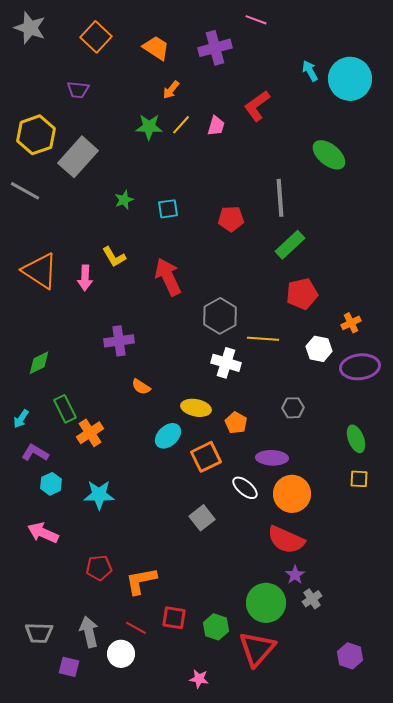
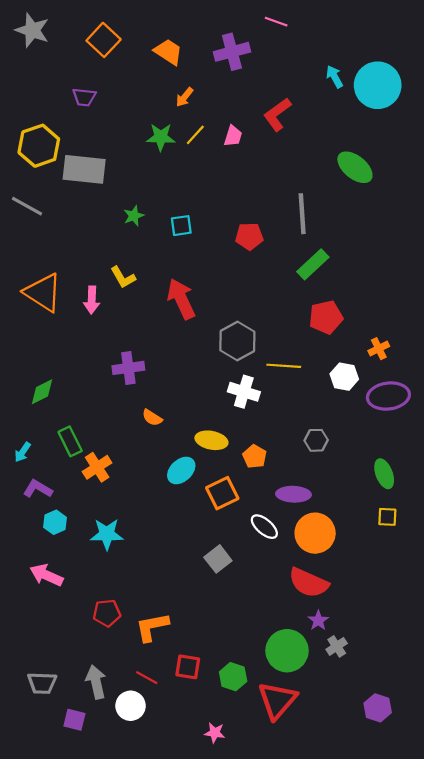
gray rectangle: (78, 157) -> (84, 169), turned 54

